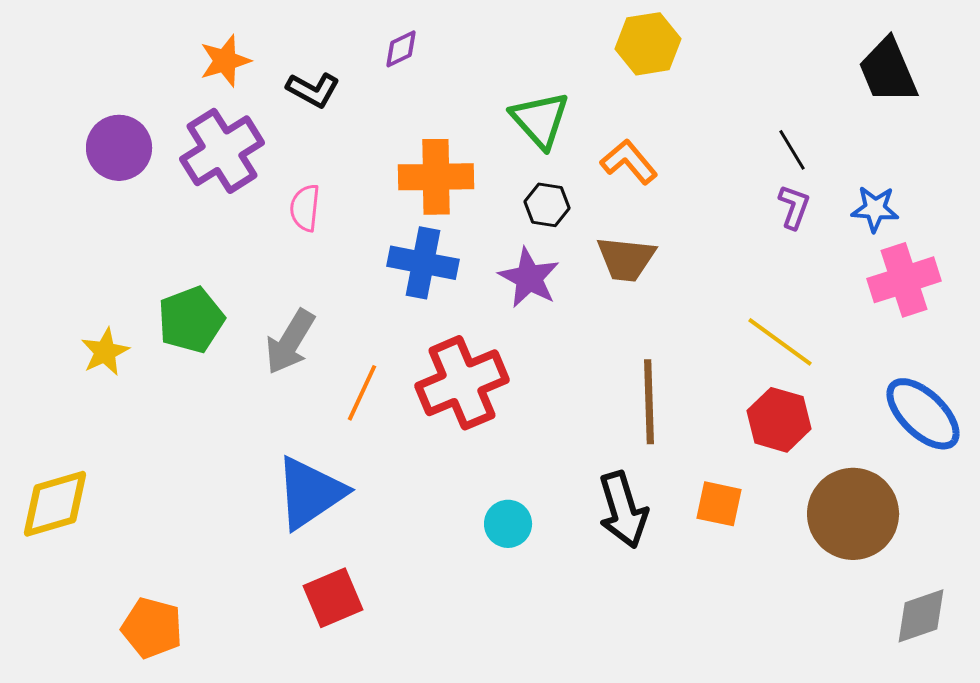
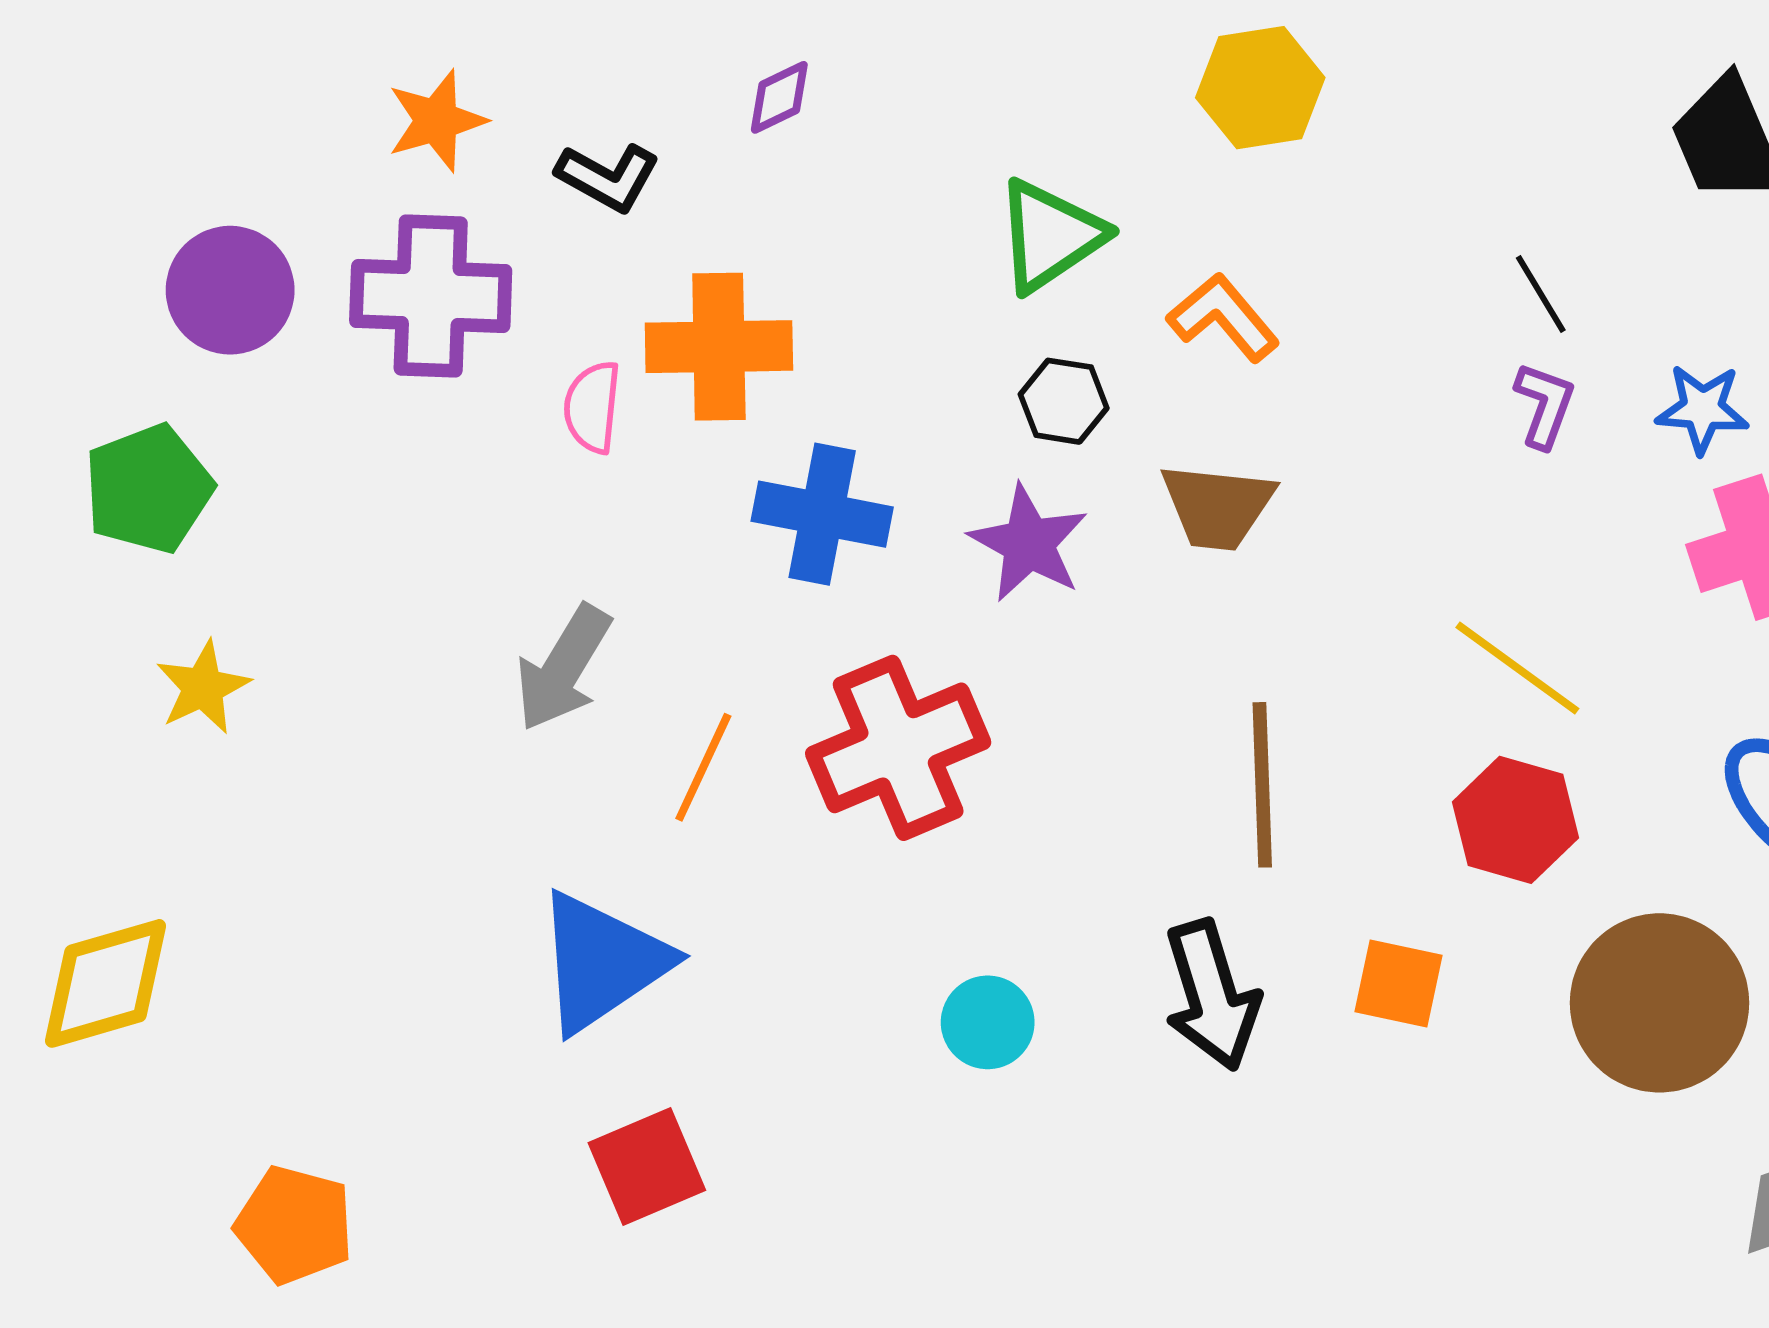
green triangle: (540, 120) -> (1050, 236), turned 38
purple cross: (222, 151) -> (431, 296), turned 34
orange cross: (436, 177) -> (719, 347), moved
green pentagon: (191, 320) -> (148, 489), moved

